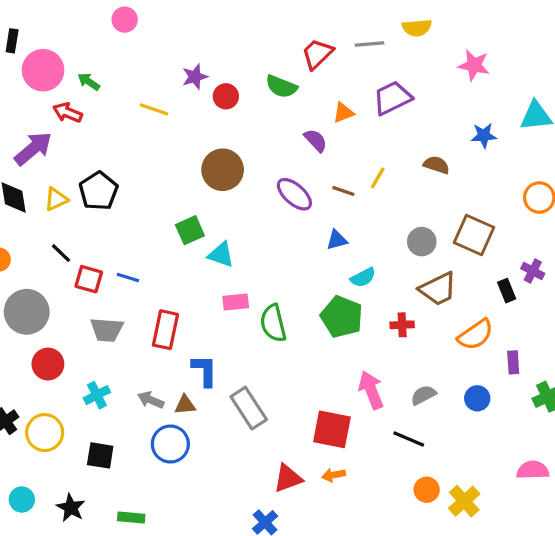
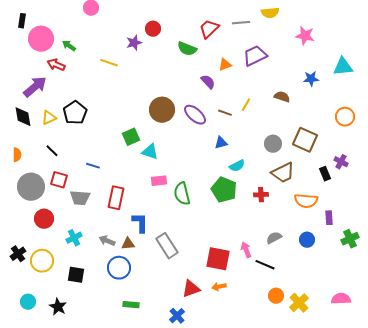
red circle: (226, 96) -> (153, 29), moved
brown circle: (223, 170) -> (162, 110), moved
red square: (89, 279) -> (59, 180), moved
orange semicircle: (476, 335) -> (306, 201), turned 40
pink arrow: (371, 390) -> (246, 250), moved, size x0.7
pink semicircle: (533, 470) -> (341, 299), moved
green rectangle: (131, 517) -> (131, 305), moved

